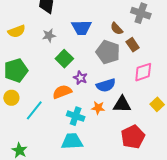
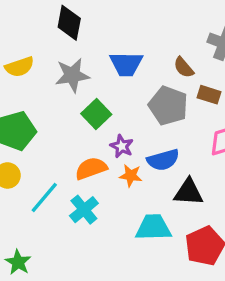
gray star: (49, 35) -> (72, 75), size x1.5
brown rectangle: (133, 45) -> (209, 95), turned -40
orange star: (98, 108) -> (131, 176), moved
cyan cross: (76, 116) -> (84, 210), moved, turned 30
cyan trapezoid: (72, 141) -> (153, 227), moved

